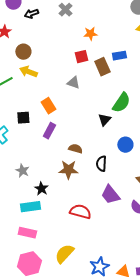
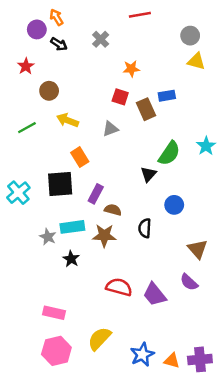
black arrow: (31, 14) -> (59, 44), turned -128
red square: (81, 57) -> (120, 97), turned 32
yellow arrow: (28, 72) -> (67, 120), moved
gray triangle: (73, 83) -> (110, 129), turned -40
black square: (23, 118) -> (60, 184), moved, size x1.6
purple rectangle: (49, 131) -> (96, 194), moved
purple trapezoid: (110, 195) -> (155, 294), moved
cyan rectangle: (30, 207) -> (72, 227), moved

